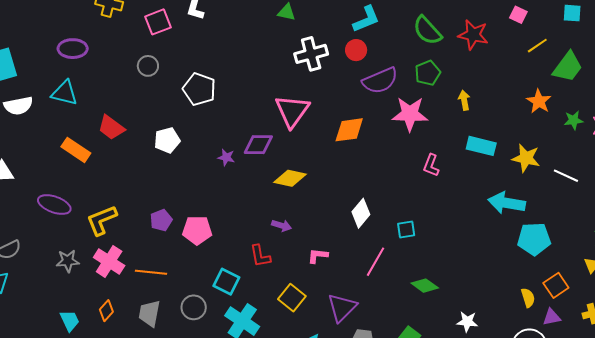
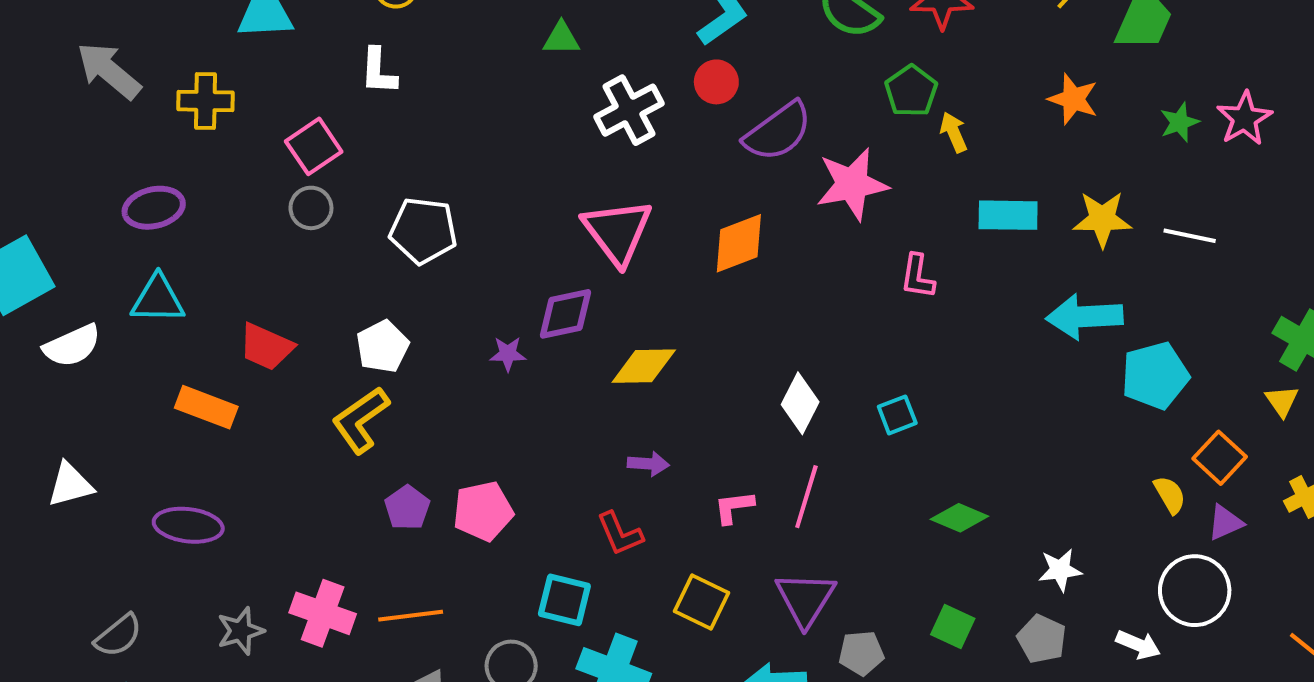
pink square: (158, 22) -> (314, 146), moved
green pentagon: (428, 73) -> (911, 91), moved
orange star: (539, 101) -> (1073, 99), moved
yellow L-shape: (102, 220) -> (361, 420), moved
pink line: (376, 262) -> (806, 497), moved

